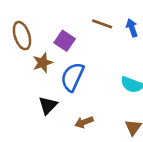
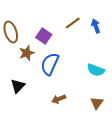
brown line: (102, 24) -> (73, 23), turned -56
black triangle: (48, 105) -> (18, 86), moved

